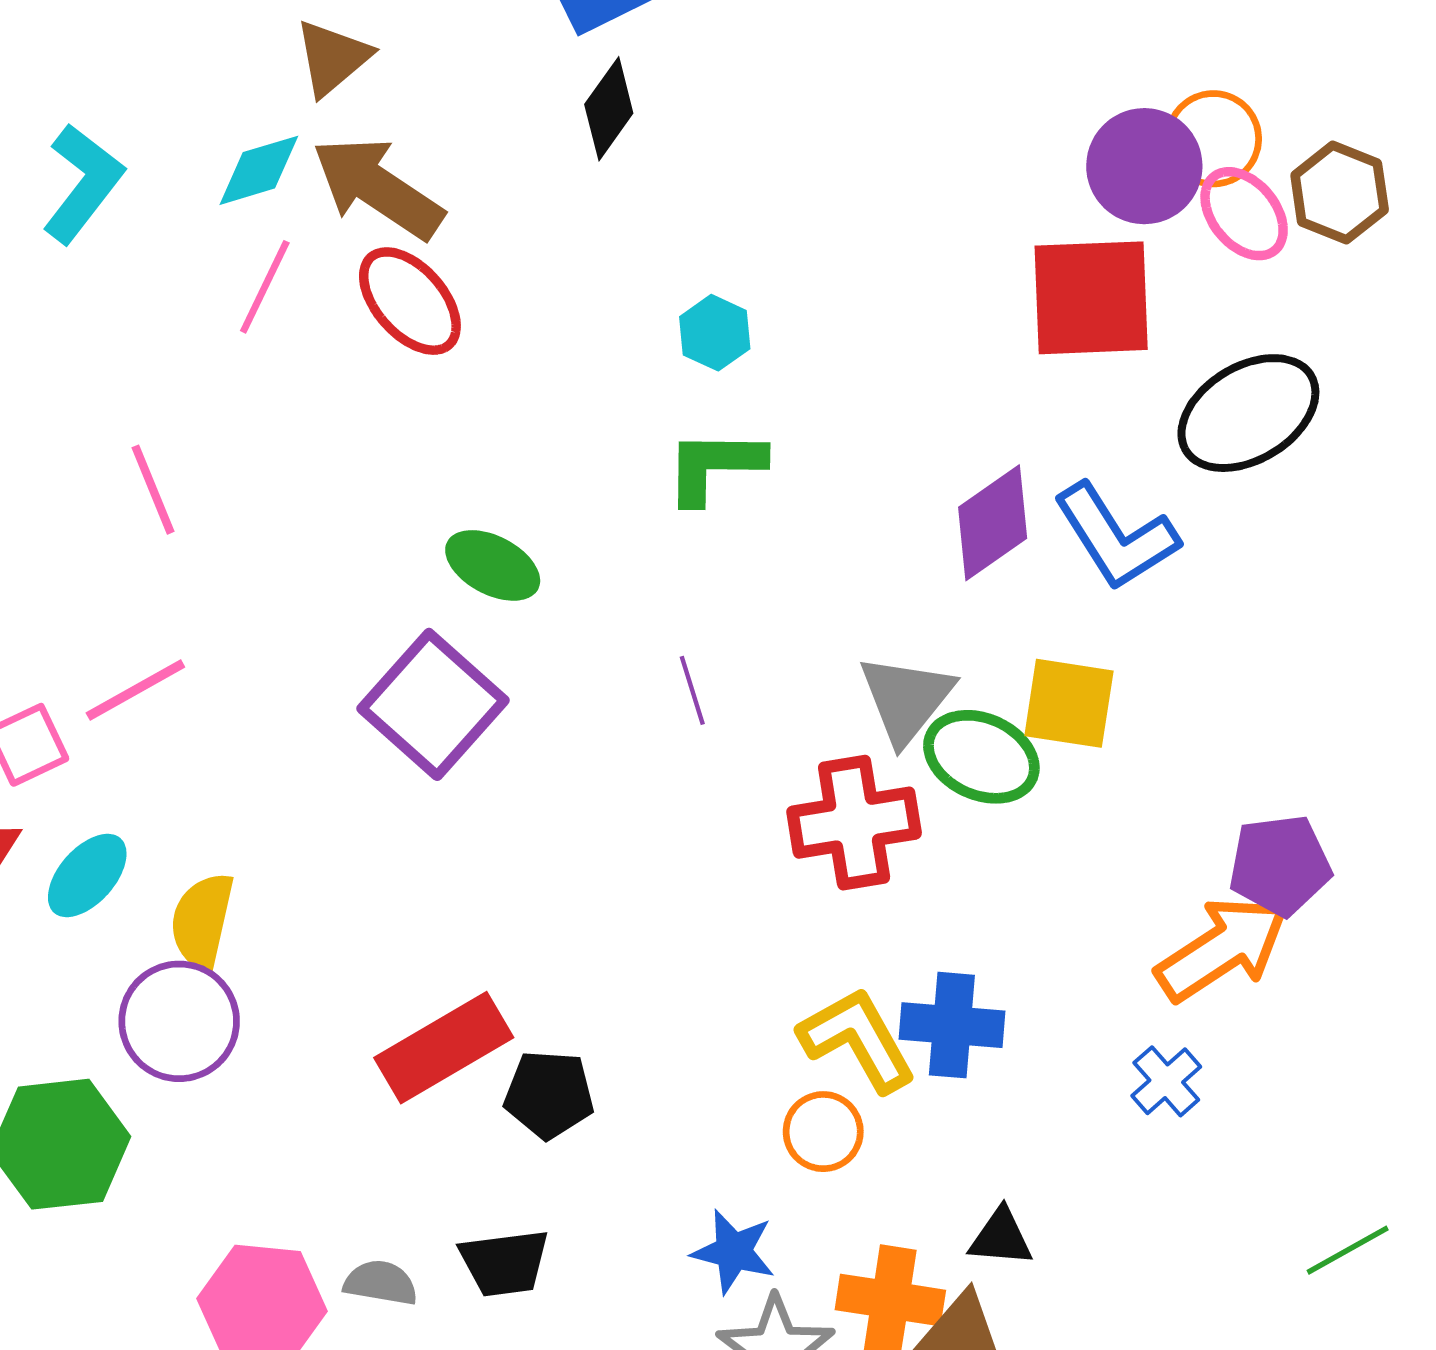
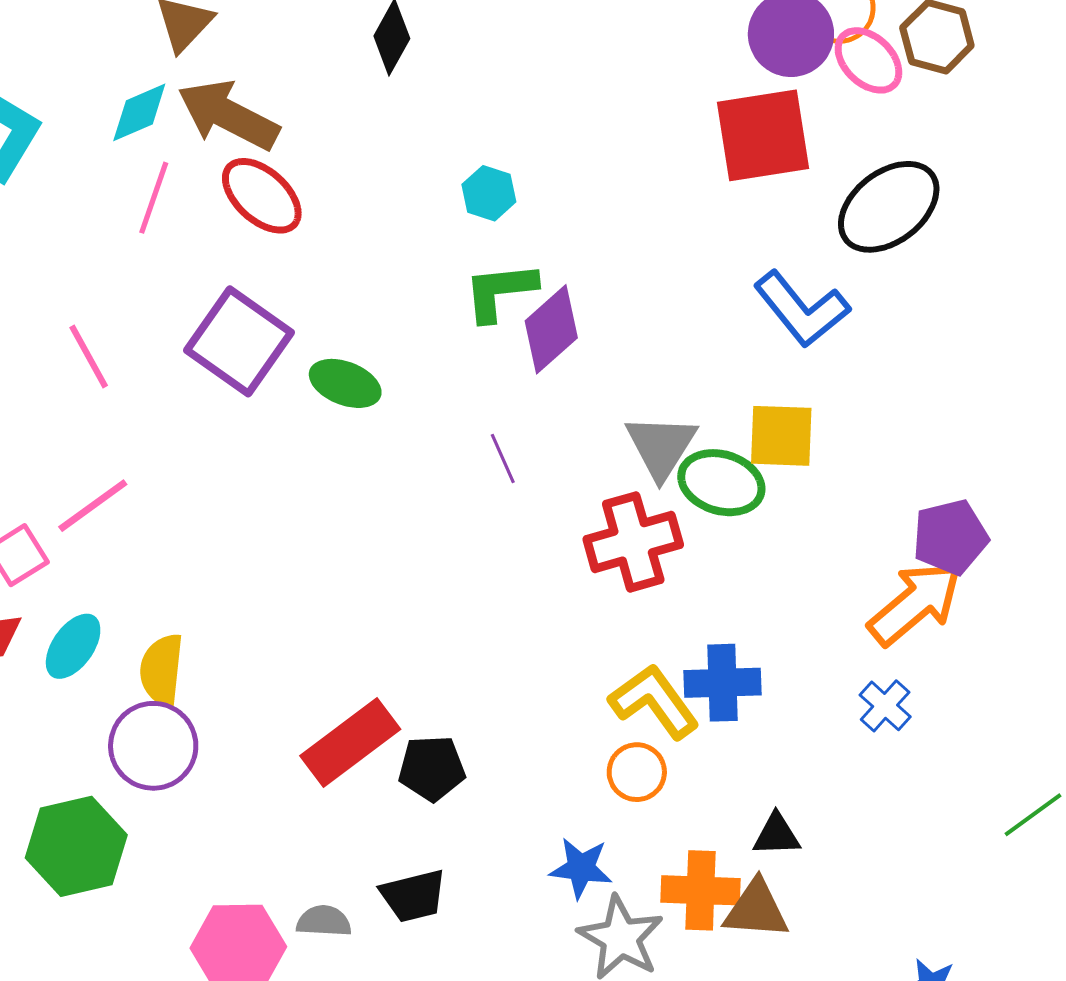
purple diamond: (993, 523) -> (551, 329), moved
purple square: (433, 704) -> (239, 341), moved

